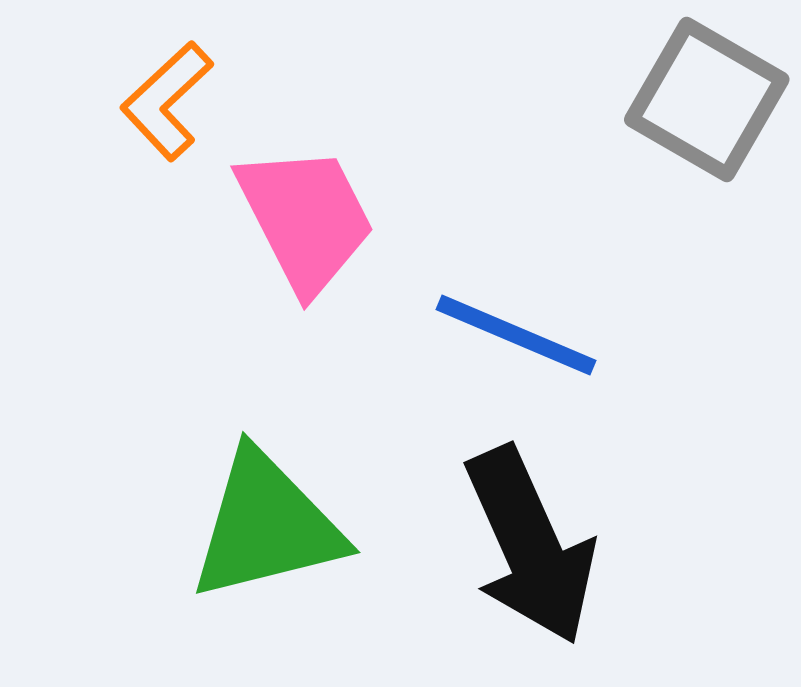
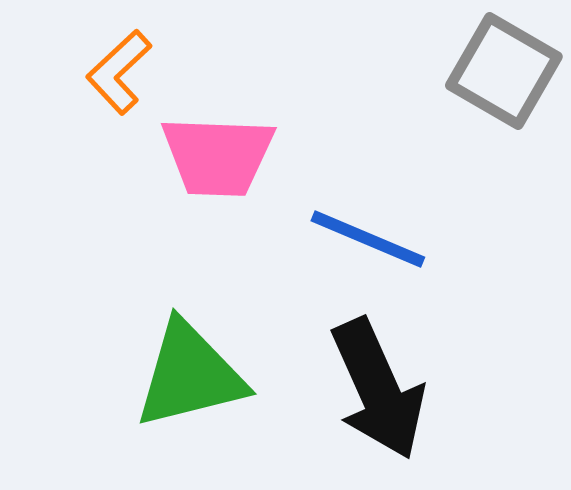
pink trapezoid: (306, 219) -> (218, 156), turned 119

